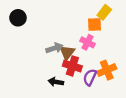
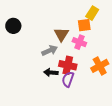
brown triangle: (67, 52) -> (61, 34), moved
purple semicircle: (90, 77) -> (68, 79), moved
black arrow: (56, 82) -> (51, 72), moved

